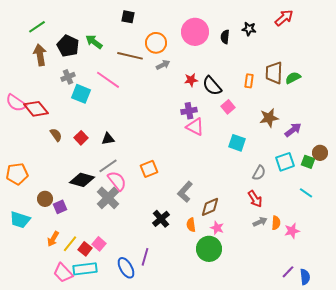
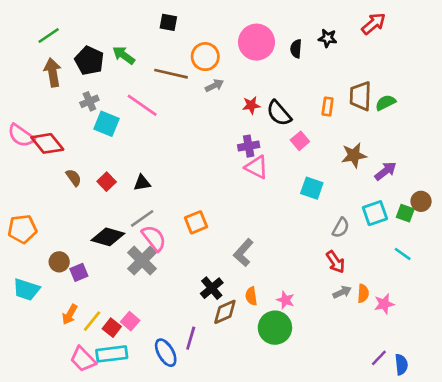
brown diamond: (210, 207) -> (225, 312), moved

